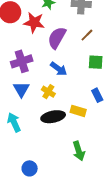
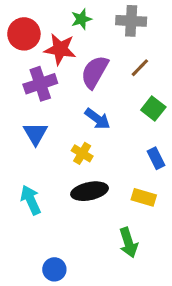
purple cross: (22, 61) -> (40, 84), moved
green square: (96, 62) -> (153, 109), turned 35
blue triangle: (21, 89) -> (36, 134), moved
yellow rectangle: (78, 111) -> (144, 197), moved

